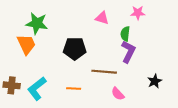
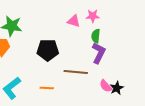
pink star: (138, 13) -> (93, 16), moved
black star: (155, 81) -> (117, 88), moved
pink semicircle: (118, 94) -> (106, 86), moved

